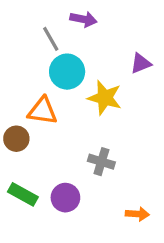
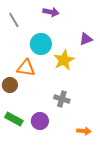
gray line: (51, 39) -> (14, 20), moved
yellow star: (105, 98) -> (64, 60), turned 30

